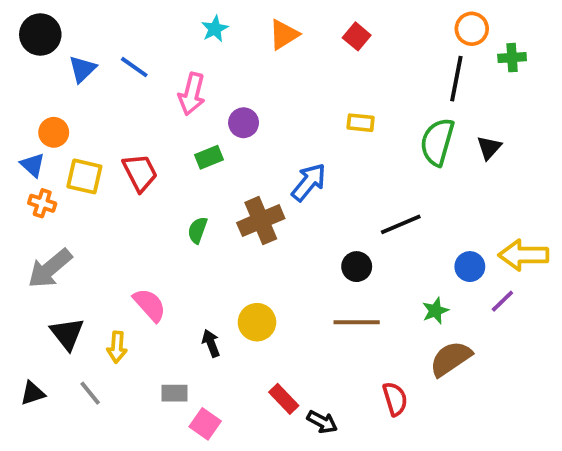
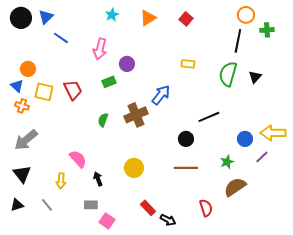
blue line: (134, 67) -> (61, 38), moved
blue triangle: (82, 69) -> (46, 17), moved
black triangle: (67, 334) -> (22, 174), moved
black arrow: (211, 343) -> (98, 179), moved

